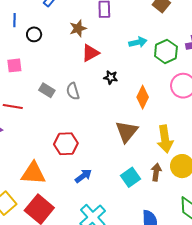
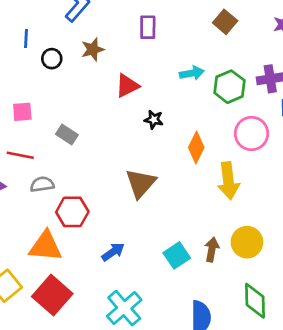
brown star: (78, 28) -> (93, 49), moved
pink square: (14, 65) -> (22, 112), moved
gray semicircle: (73, 91) -> (42, 184), moved, turned 96
brown triangle: (127, 132) -> (141, 183), moved
yellow arrow: (165, 139) -> (228, 181), moved
red hexagon: (66, 144) -> (72, 212), moved

